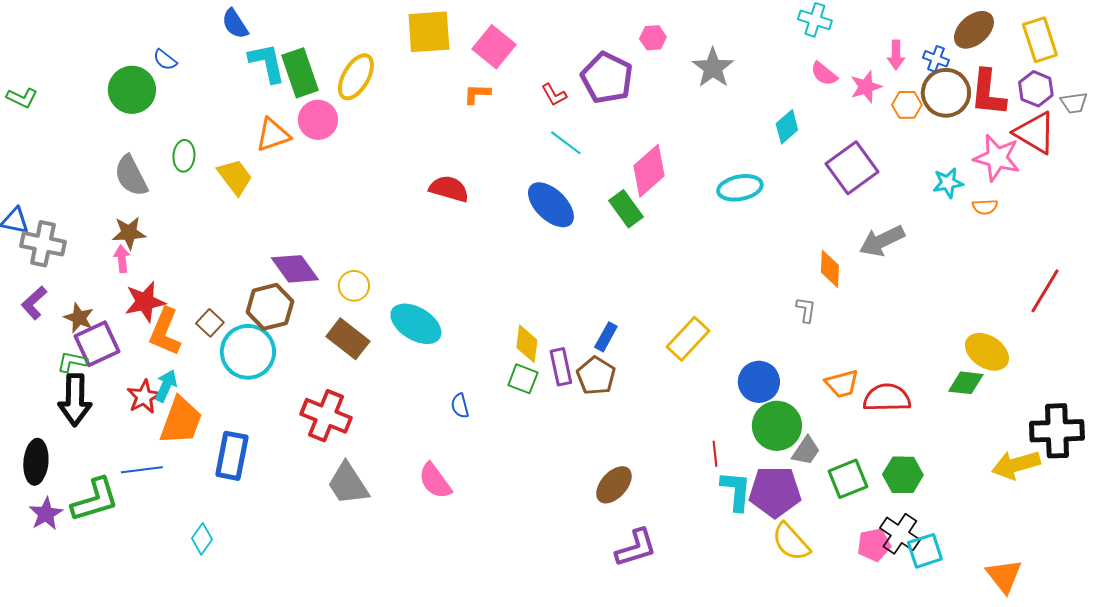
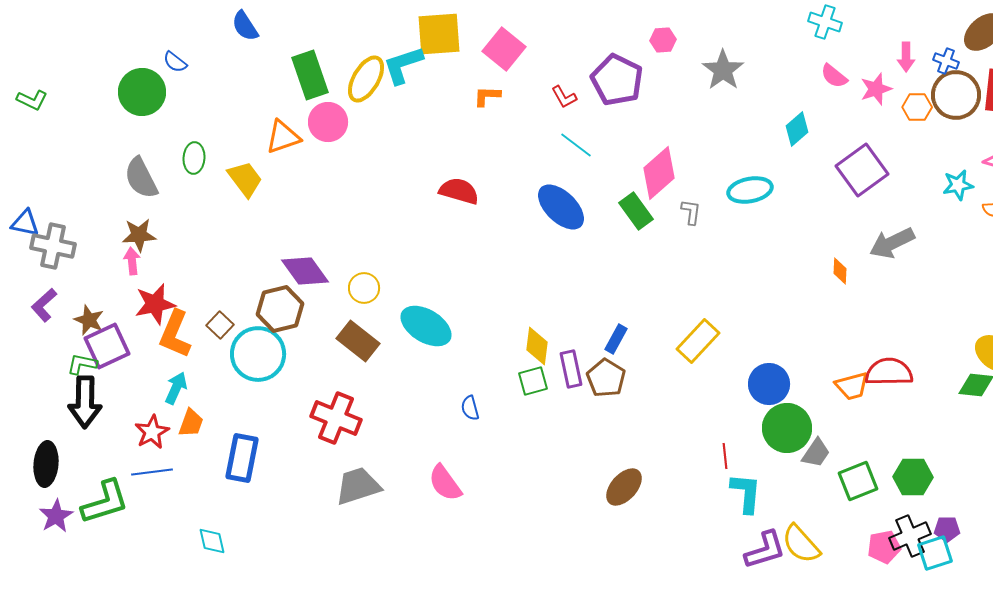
cyan L-shape: (267, 63) -> (403, 65), moved, turned -96
orange diamond: (830, 269) -> (840, 271), size x0.7
gray L-shape: (806, 310) -> (691, 212), moved
green square: (523, 379) -> (533, 381), turned -36
red star: (144, 397) -> (152, 432), moved
red semicircle: (887, 398) -> (889, 372), moved
orange trapezoid: (181, 421) -> (191, 423), size x0.6
gray trapezoid: (348, 484) -> (358, 486), turned 105
purple pentagon: (775, 492) -> (947, 529), moved, size x0.5
black cross: (900, 534) -> (910, 536), turned 33
cyan diamond: (202, 539) -> (212, 541), turned -48
purple L-shape: (636, 548) -> (765, 550), moved

